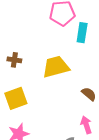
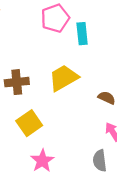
brown cross: (14, 60) -> (17, 82), size x1.5

